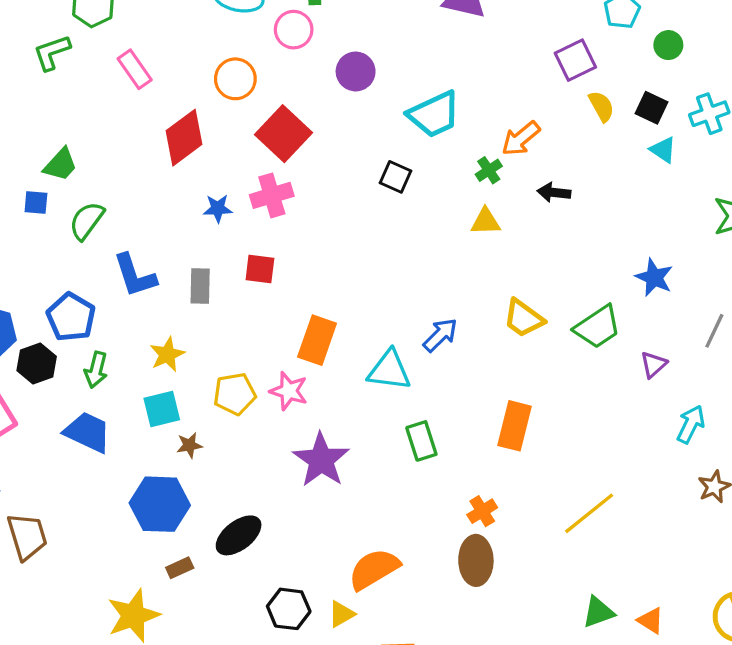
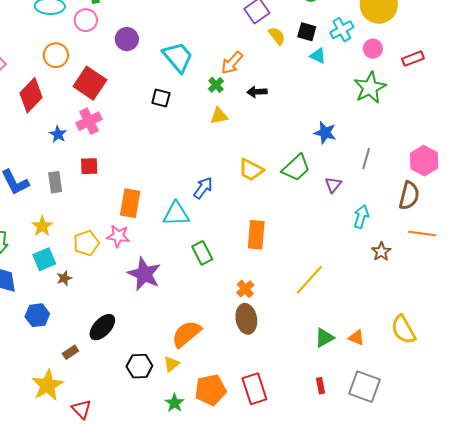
cyan trapezoid: (434, 114) -> (178, 57), turned -96
blue star: (218, 208) -> (58, 134), turned -30
blue hexagon: (160, 504) -> (37, 315), moved, size x0.7

